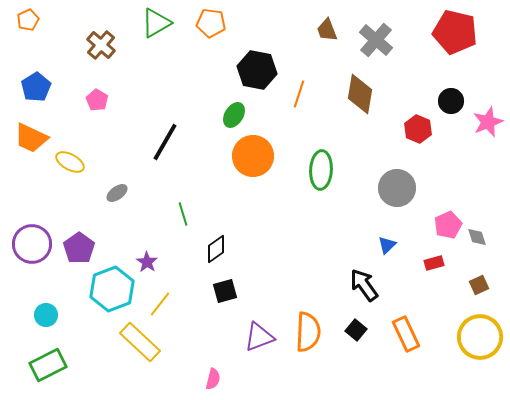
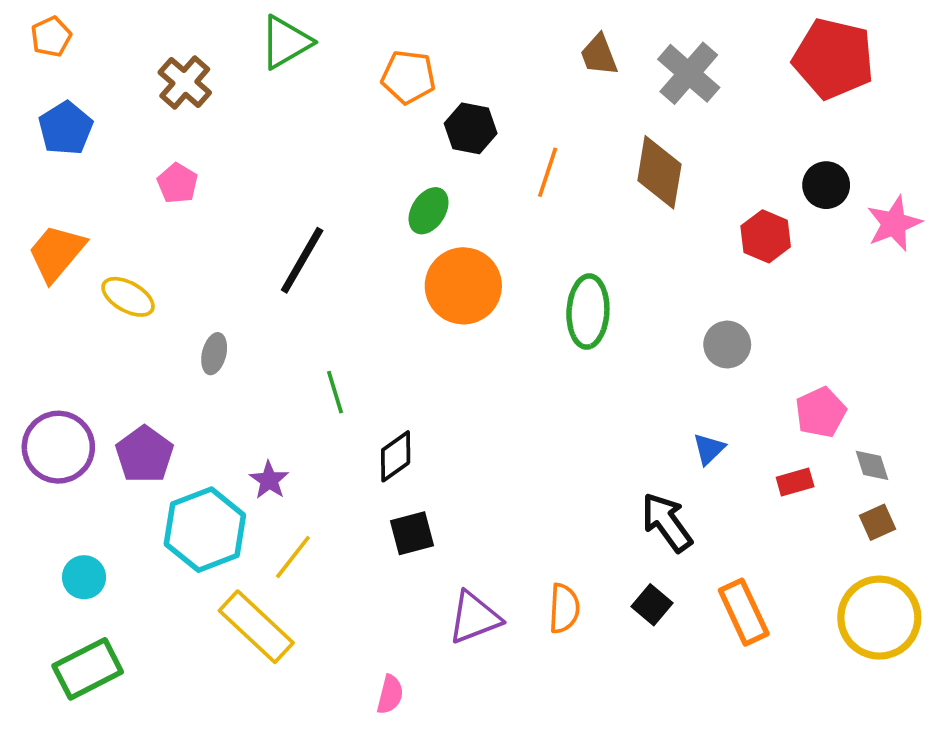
orange pentagon: (211, 23) -> (408, 77), moved
black hexagon: (257, 70) -> (471, 128), size x0.7
blue pentagon: (36, 87) -> (66, 128), moved
orange trapezoid: (31, 138) -> (57, 253), turned 105
gray circle: (397, 188) -> (727, 345), size x0.7
gray ellipse: (117, 193) -> (214, 354), turned -40
gray diamond: (477, 237) -> (872, 465), moved
orange semicircle: (308, 332) -> (564, 608), size x0.7

